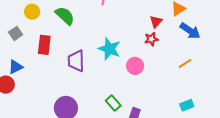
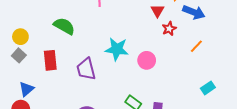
yellow circle: (32, 12) -> (20, 37), moved
red star: (151, 39) -> (169, 29), moved

